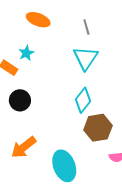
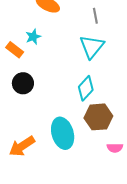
orange arrow: (24, 147) -> (22, 146), moved
cyan ellipse: (64, 166) -> (63, 133), moved

